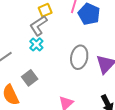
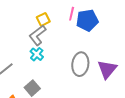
blue pentagon: (89, 14) -> (87, 20), turned -30

